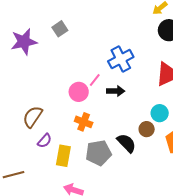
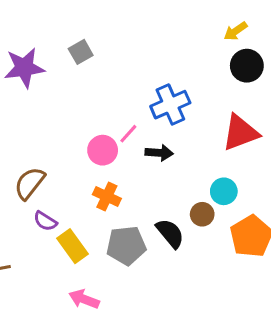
purple semicircle: (45, 141) -> (45, 221), turned 77
yellow rectangle: (63, 156) -> (73, 246), turned -50

